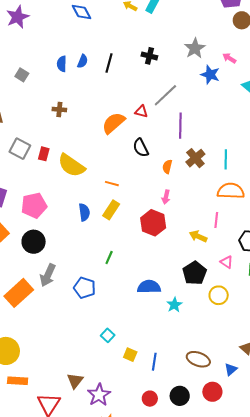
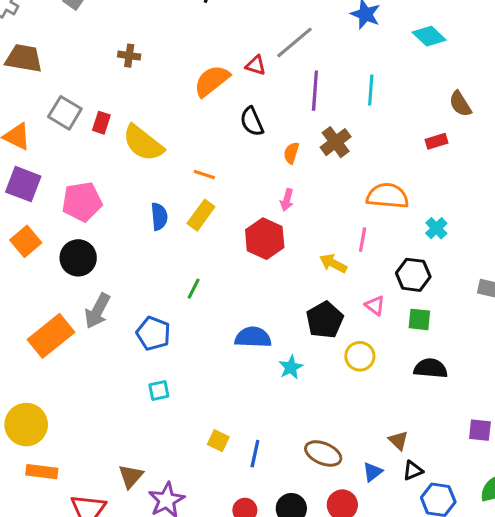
cyan line: (226, 159) -> (371, 90), moved
cyan square: (108, 335) -> (159, 390), moved, turned 32

